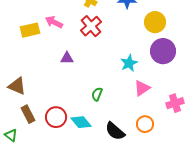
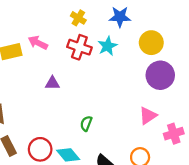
red cross: (91, 26) -> (79, 47), turned -30
cyan star: (129, 63) -> (107, 46), moved
pink triangle: (142, 88) -> (148, 116), moved

